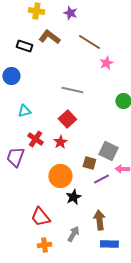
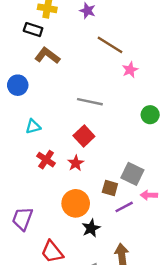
brown L-shape: (49, 37) -> (47, 56), moved
black rectangle: (24, 46) -> (33, 30), moved
purple trapezoid: (15, 157) -> (22, 219), moved

